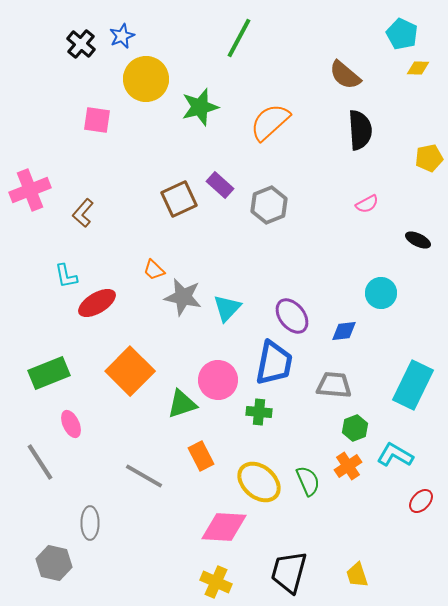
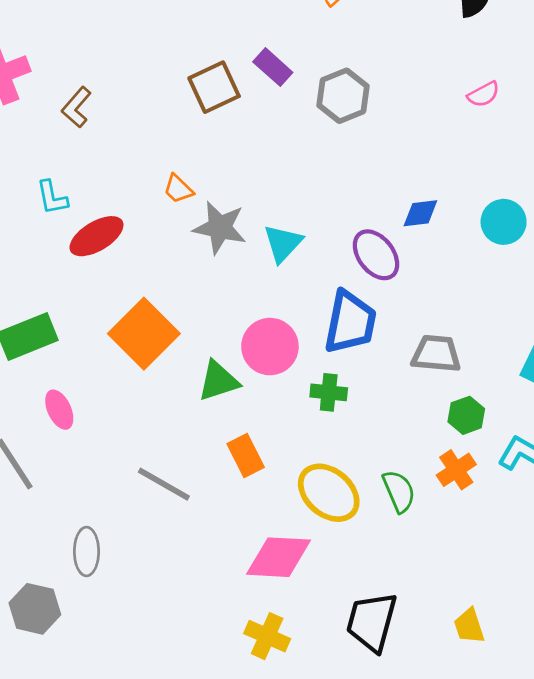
blue diamond: (344, 331) -> (420, 213), moved

